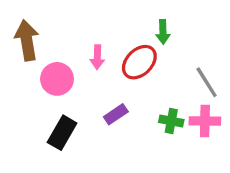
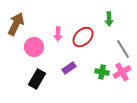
green arrow: (163, 32) -> (109, 19), moved
brown arrow: (27, 40) -> (16, 24), turned 35
pink cross: (205, 121) -> (122, 72), turned -30

